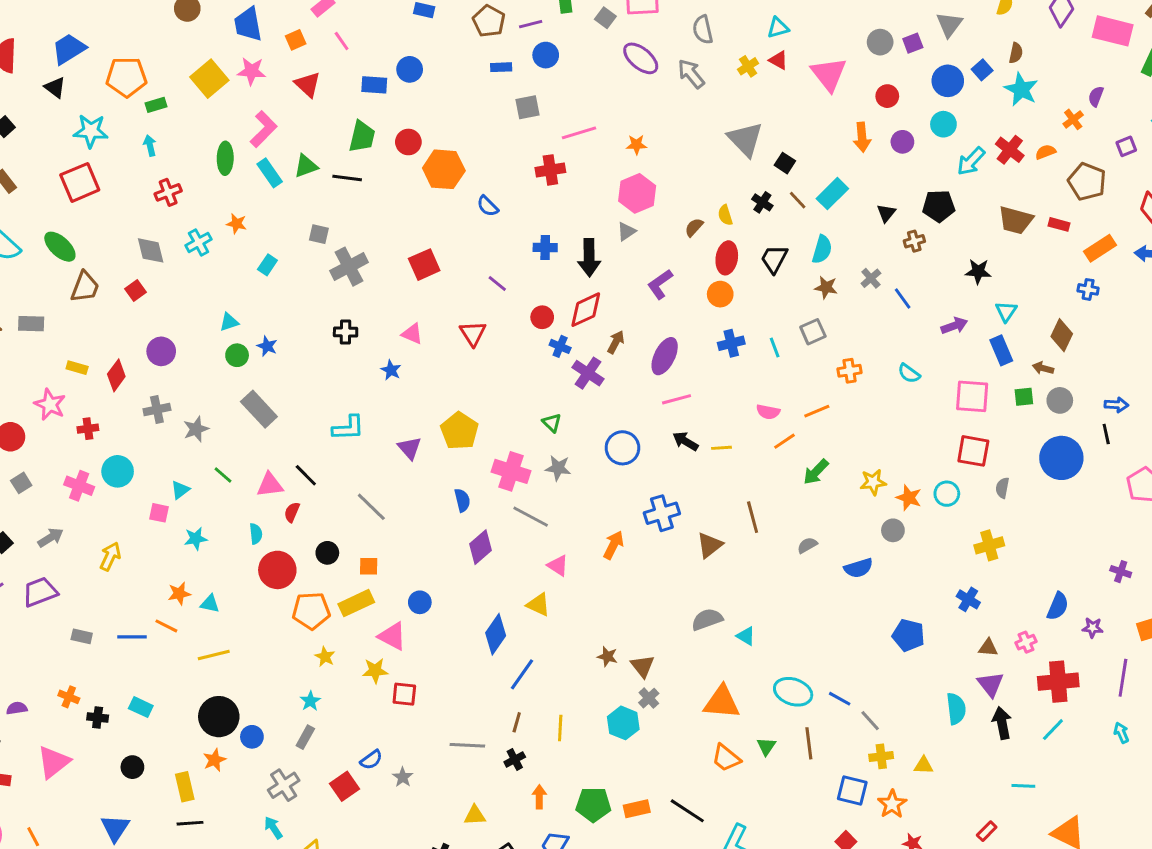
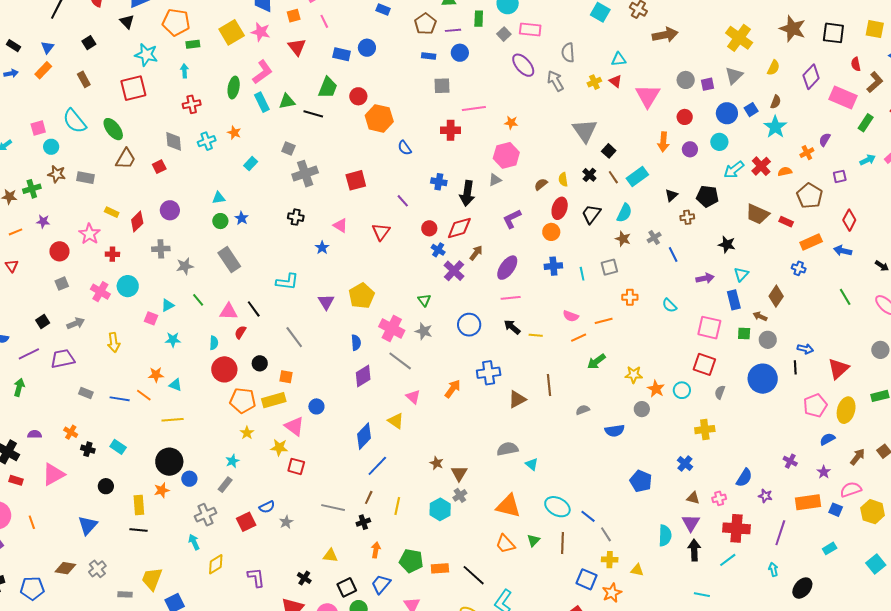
yellow arrow: (110, 556) -> (114, 342), turned 138

